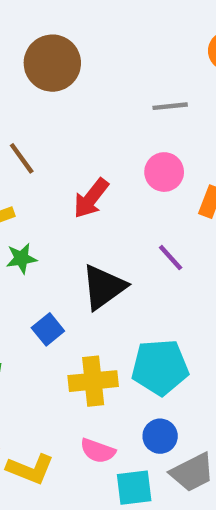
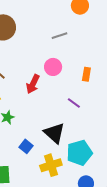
pink circle: (164, 172) -> (53, 67), moved
black triangle: (104, 287) -> (54, 133), moved, turned -30

